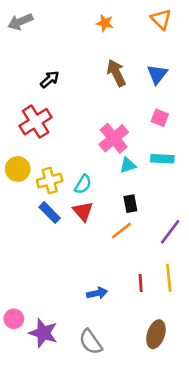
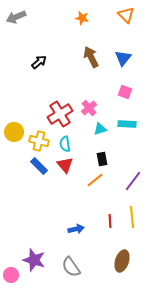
red cross: (36, 122) -> (60, 114), moved
pink cross: (114, 138) -> (89, 108), size x0.7
yellow cross: (50, 181) -> (39, 141), turned 30
cyan semicircle: (83, 184) -> (65, 144), turned 140
pink circle: (14, 319) -> (11, 275), moved

